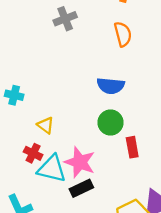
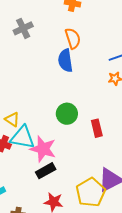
blue semicircle: (111, 86) -> (65, 60), moved, turned 80
red rectangle: (132, 147) -> (97, 128), moved
cyan triangle: (52, 169) -> (22, 137), moved

